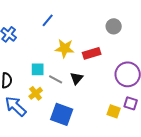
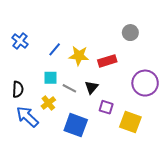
blue line: (48, 20) -> (55, 49), moved
purple square: (131, 103) -> (106, 107), moved
yellow square: (114, 111) -> (130, 122), size x1.5

